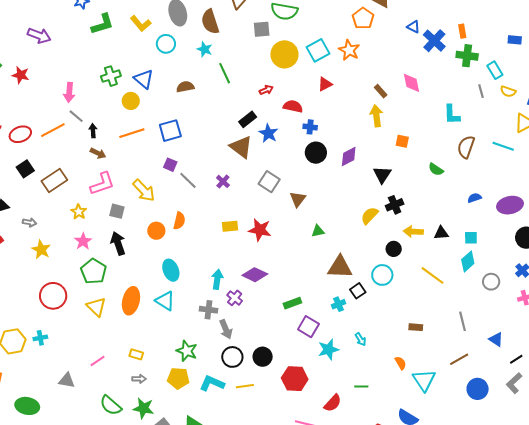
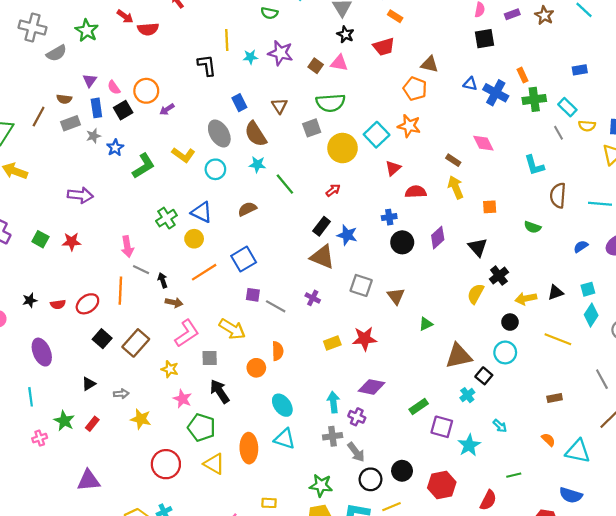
red semicircle: (293, 106) -> (416, 192), moved
orange line: (53, 130) -> (120, 291), turned -45
cyan line: (503, 146) -> (600, 204), moved
cyan triangle: (424, 380) -> (578, 451), turned -30

